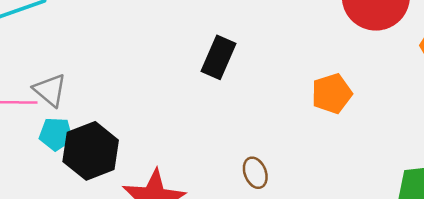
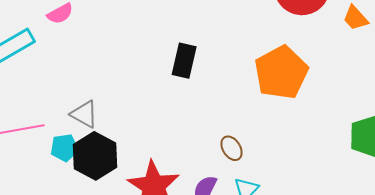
gray triangle: (50, 90) -> (84, 114), moved
orange pentagon: (332, 94) -> (281, 72), size x1.6

